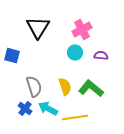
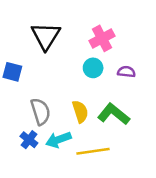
cyan arrow: (48, 108) -> (58, 140), turned -48

